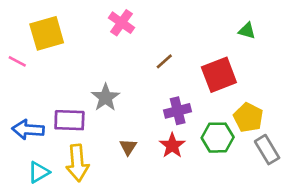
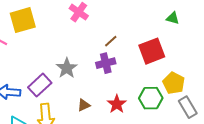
purple cross: (178, 111) -> (106, 63), moved
purple rectangle: (69, 120) -> (40, 85), turned -45
brown triangle: (128, 147) -> (84, 105), turned 32

